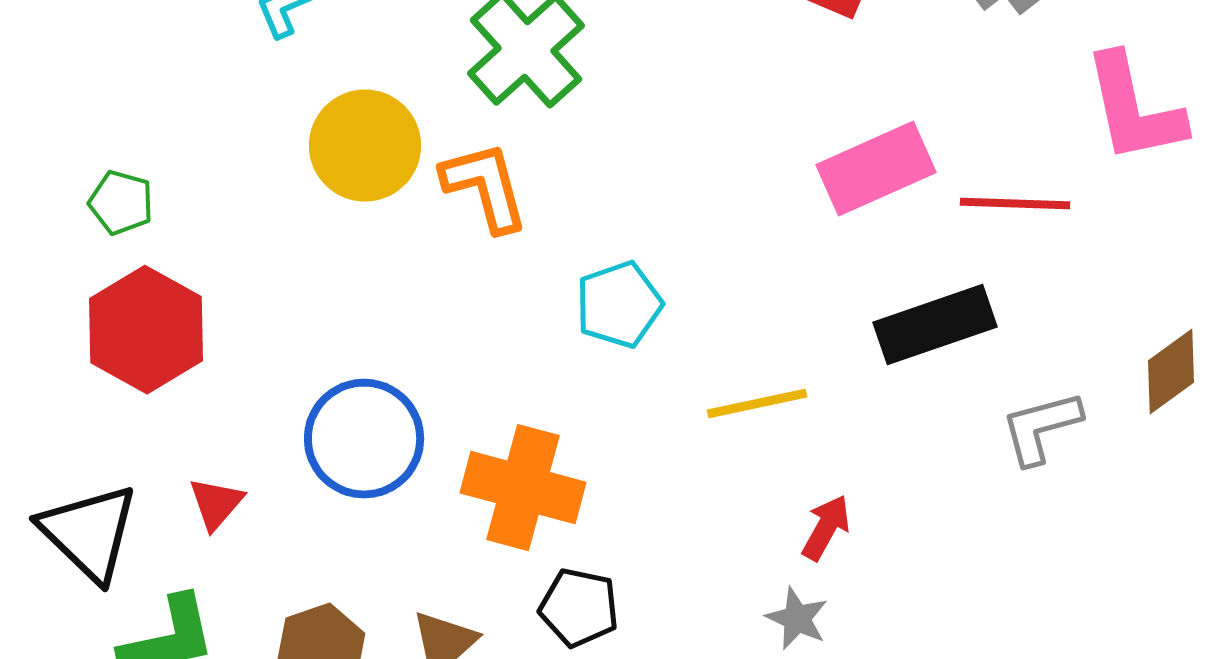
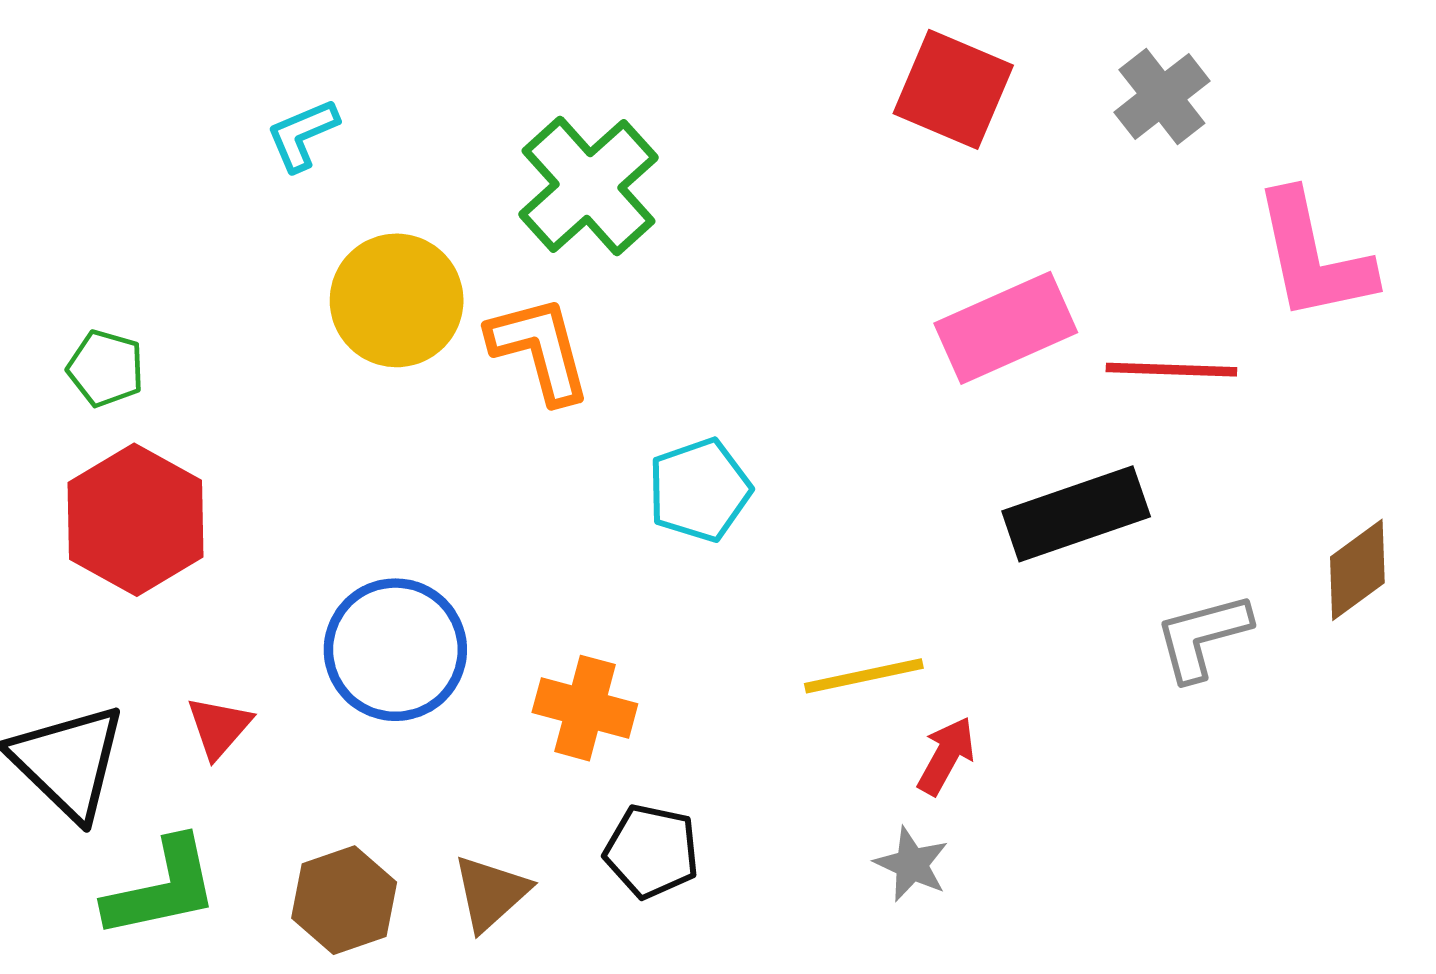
yellow line: (757, 404) -> (864, 676), moved
orange cross: (523, 488) -> (585, 708), size x0.7

